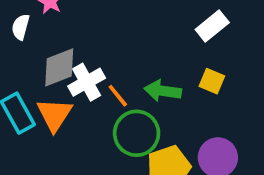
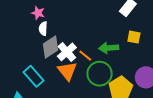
white semicircle: (21, 27) -> (43, 29), moved
orange triangle: (54, 115) -> (67, 71), moved

